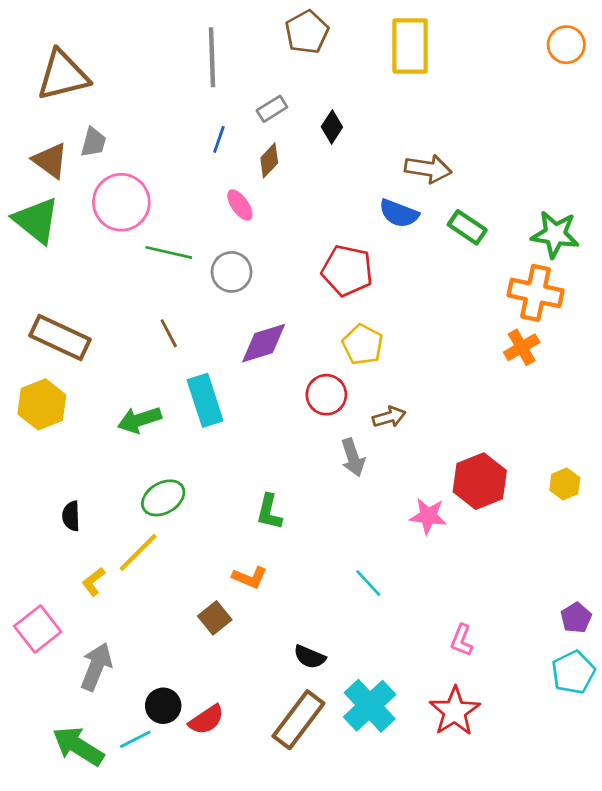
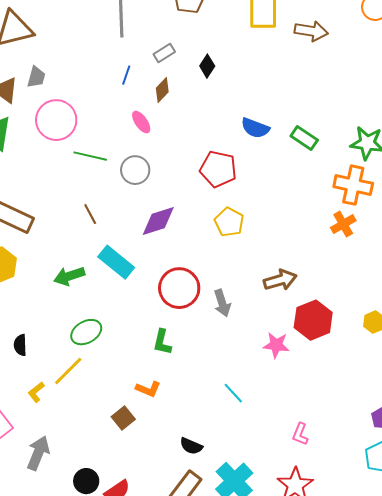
brown arrow: (428, 169) -> (311, 31), moved
red circle: (326, 395) -> (179, 288), moved, size x1.4
cyan rectangle: (205, 400) -> (116, 262), turned -33
brown arrow: (389, 417) -> (280, 280), moved, size x1.4

